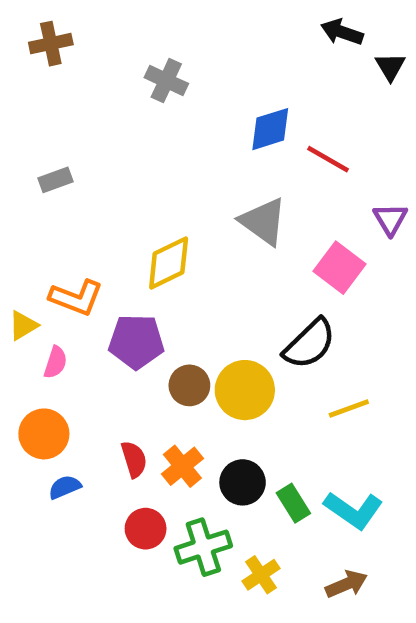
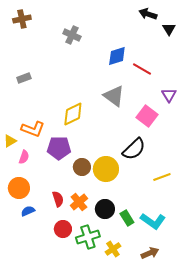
yellow line: (349, 409) -> (162, 177), moved

